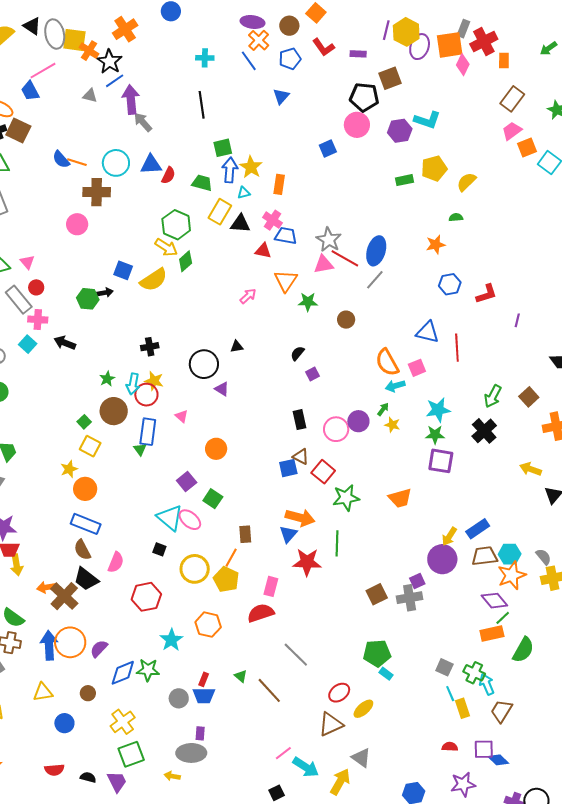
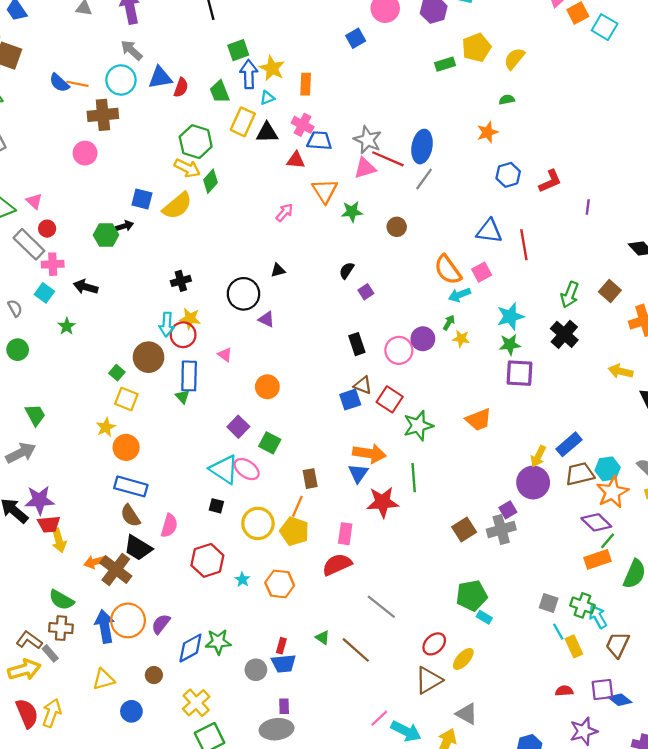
gray arrow: (143, 122) -> (131, 50), moved
green trapezoid: (202, 183) -> (220, 92), turned -120
green star: (107, 379) -> (67, 326), moved
cyan star: (171, 640) -> (242, 580), moved, size x0.6

